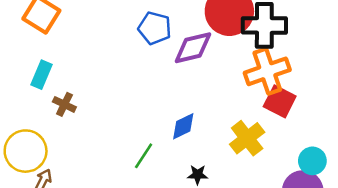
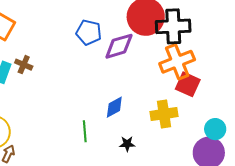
brown cross: (64, 104) -> (24, 65), moved
yellow cross: (247, 138) -> (164, 114), turned 32
green line: (144, 156) -> (85, 131), turned -35

